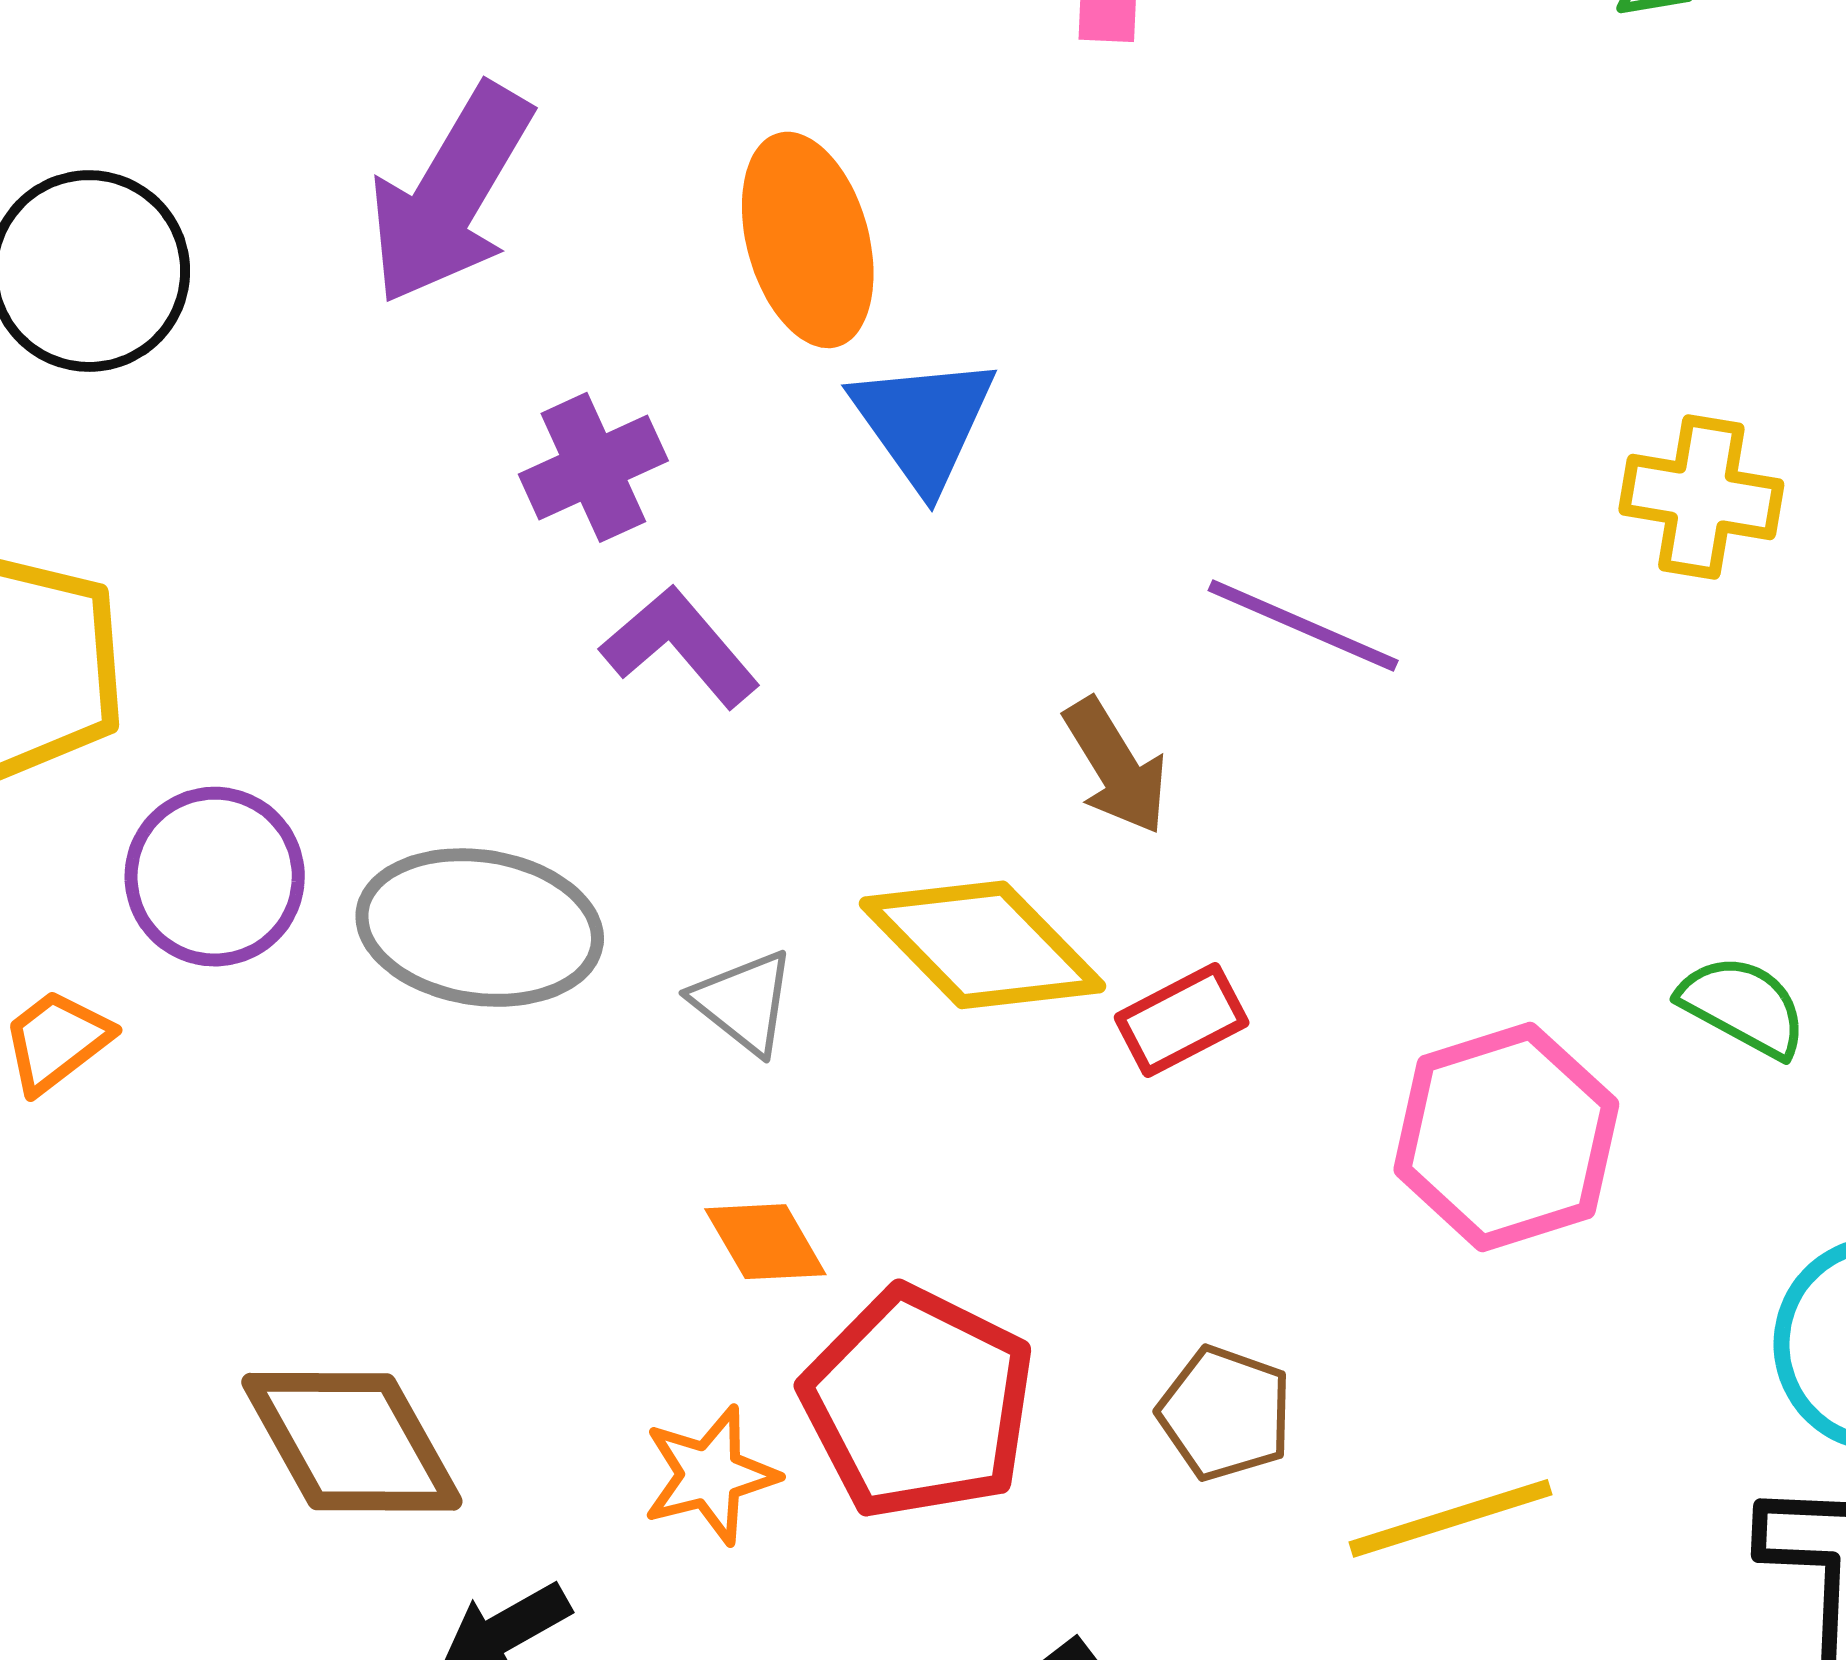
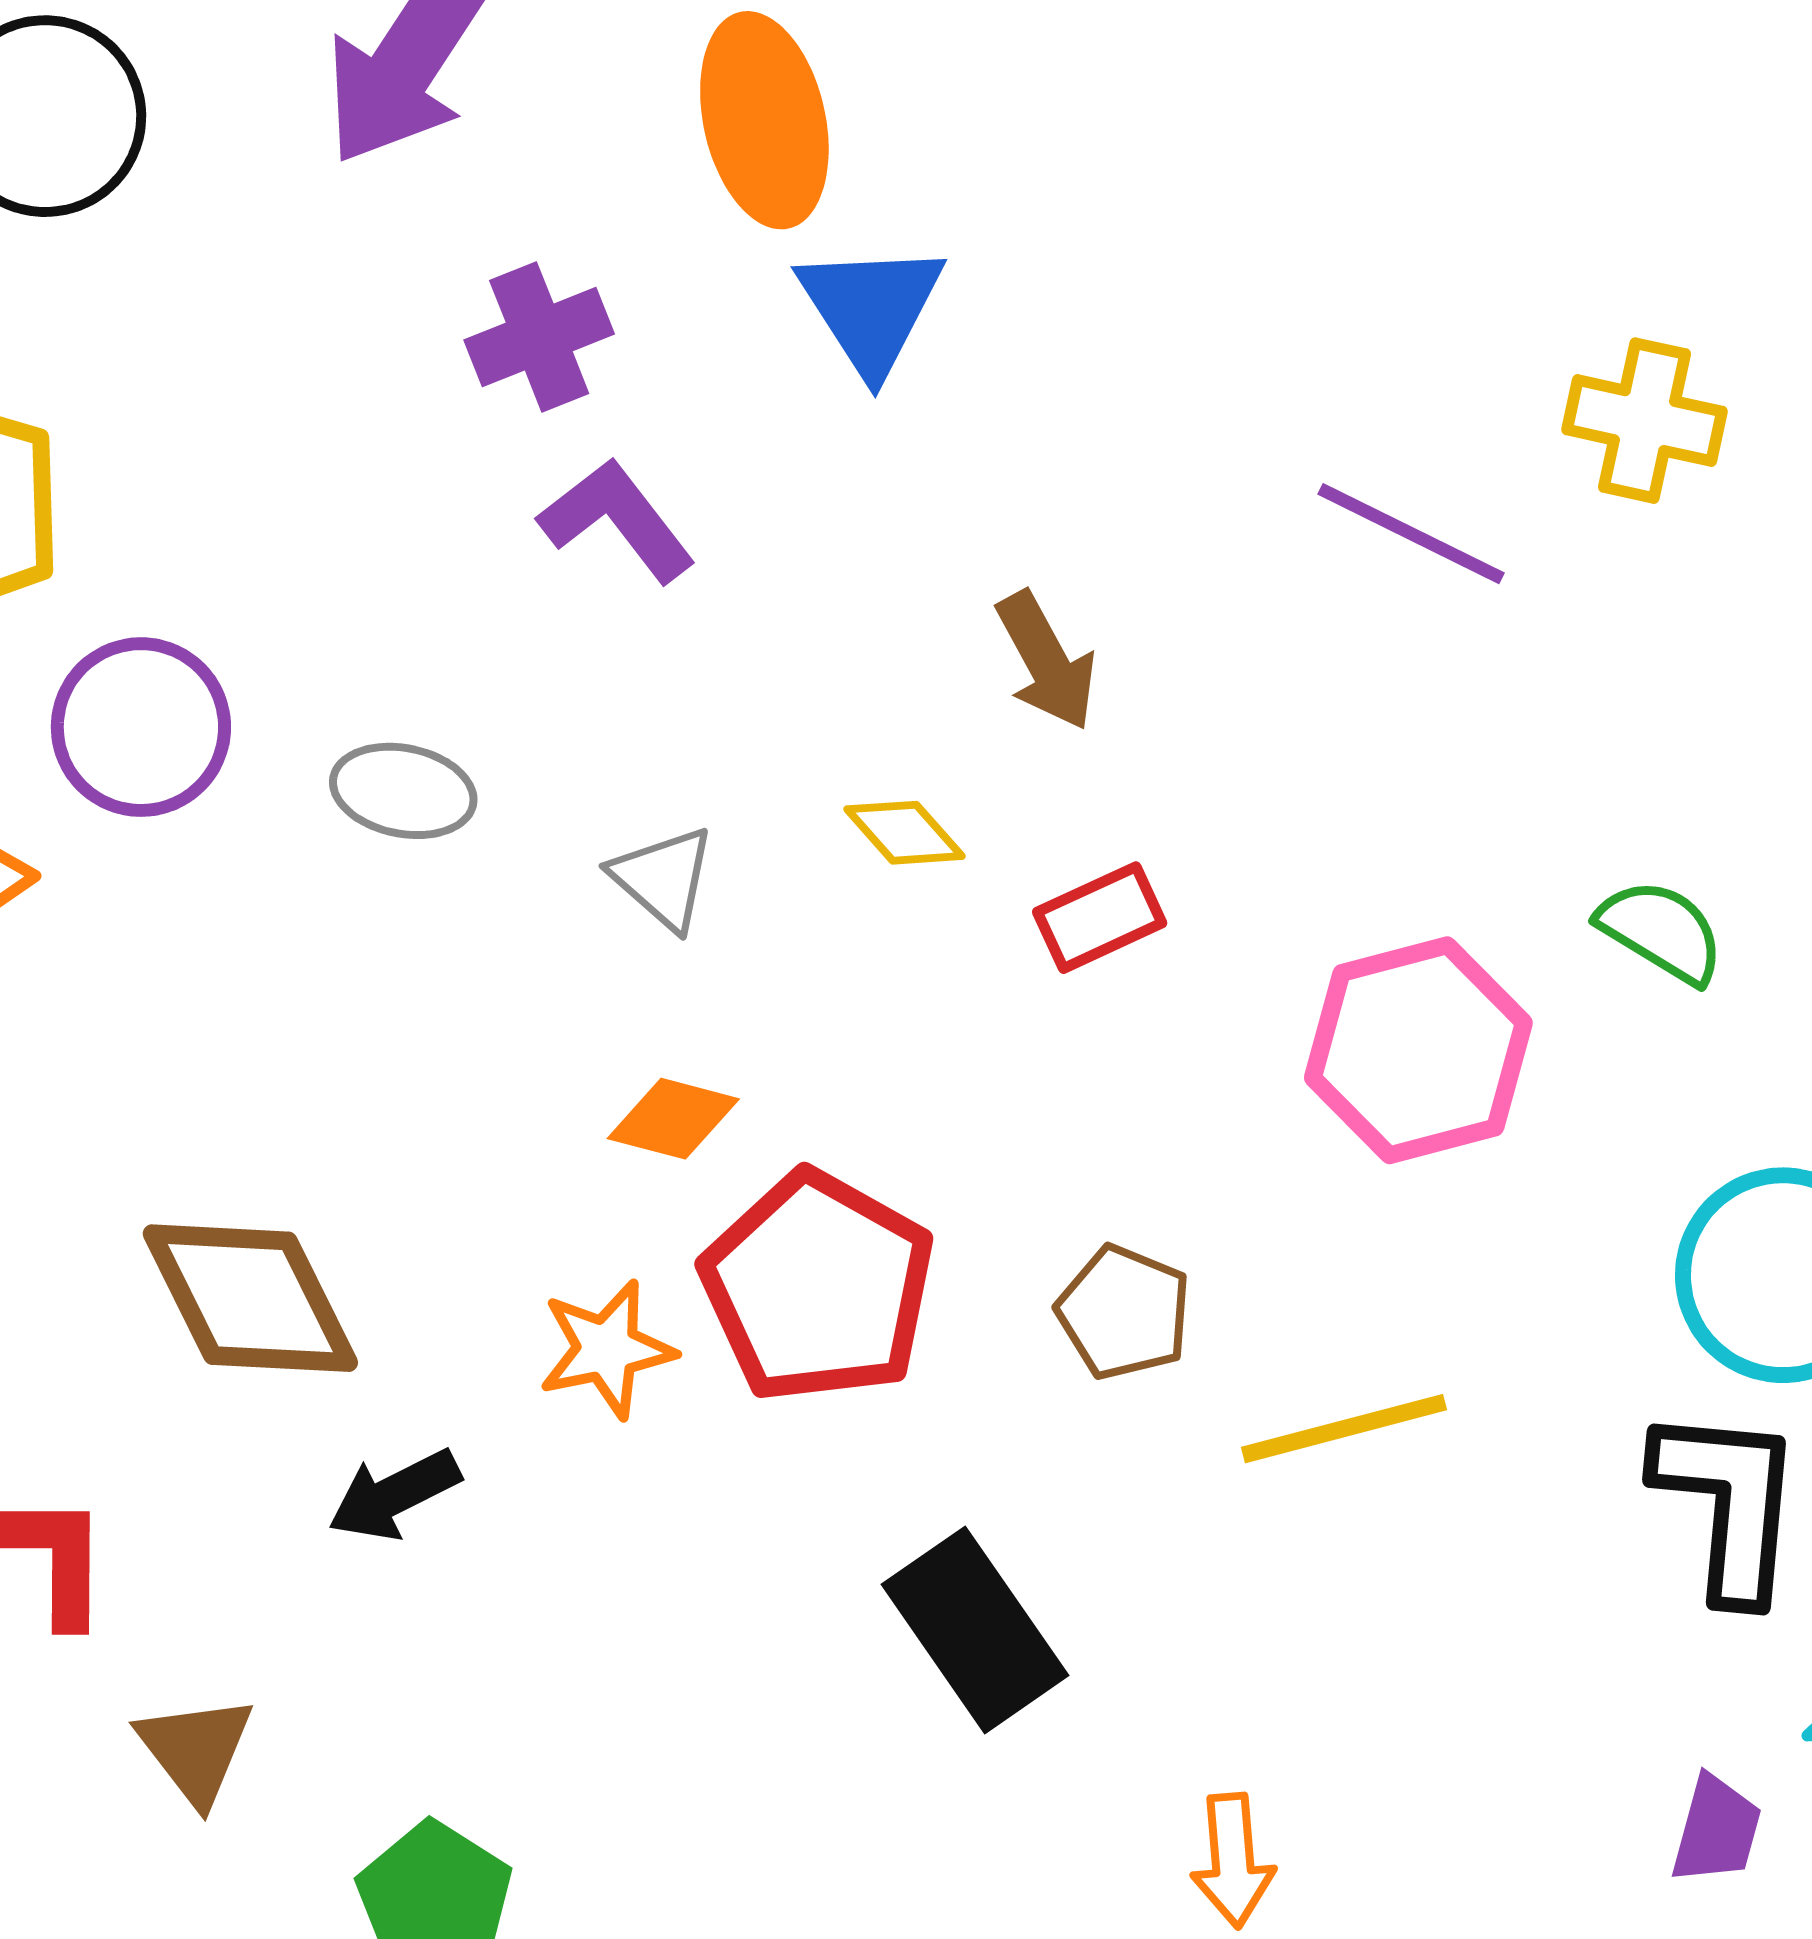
purple line: (1303, 625) -> (1411, 534), moved
gray ellipse: (480, 928) -> (403, 791), size x0.6
yellow diamond: (982, 945) -> (904, 833), size x0.5
orange diamond: (765, 1242) -> (673, 1119), turned -48

